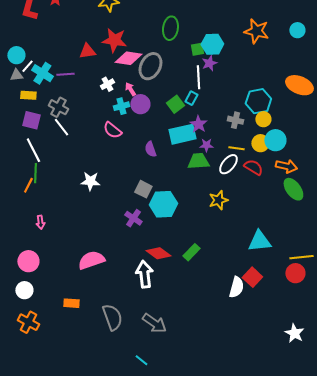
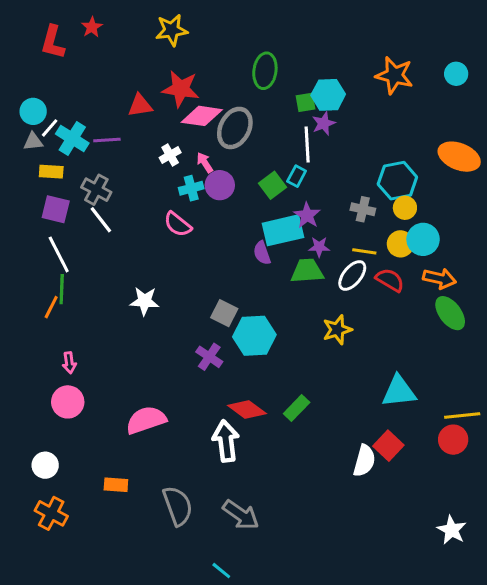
purple semicircle: (150, 149) -> (262, 253), moved
pink circle: (28, 261) -> (68, 402), moved

